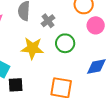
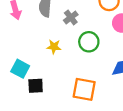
yellow star: (32, 48) -> (54, 47), size x0.6

